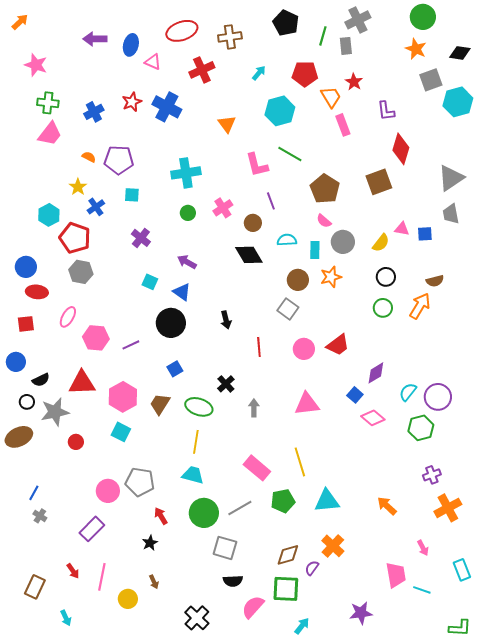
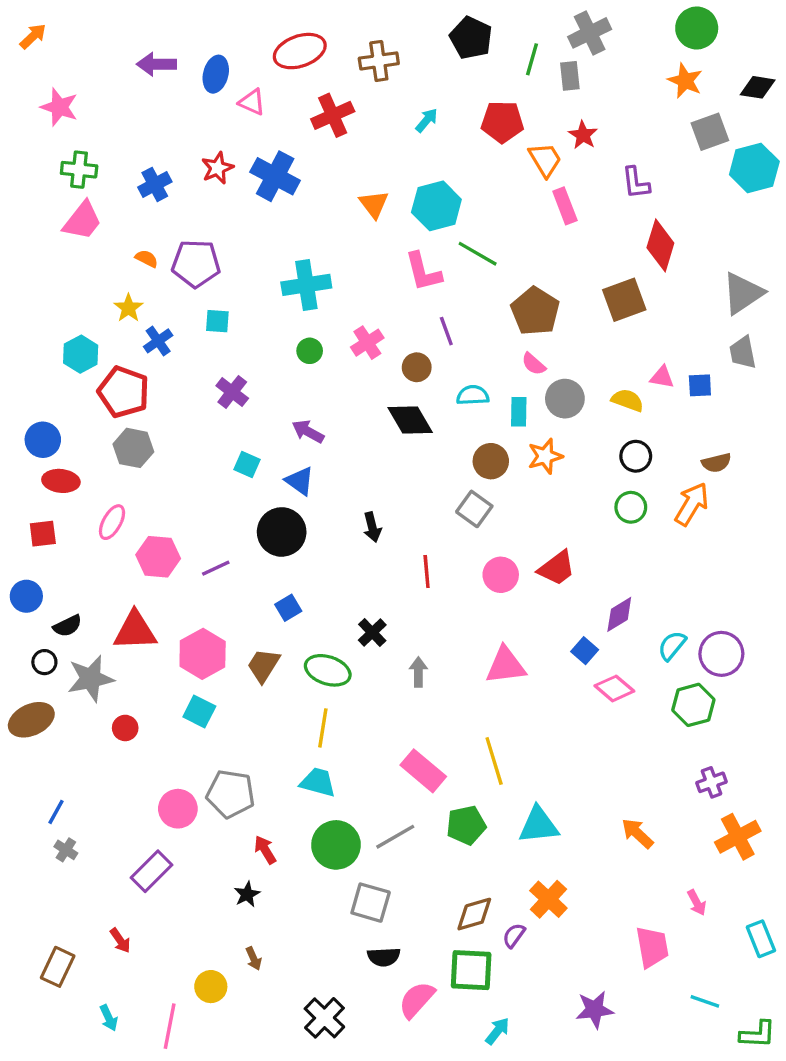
cyan hexagon: (280, 111) -> (436, 206), moved
yellow semicircle: (381, 243) -> (627, 400), turned -108
pink line: (102, 577) -> (170, 1026), moved
cyan line: (422, 590) -> (705, 1001), moved

